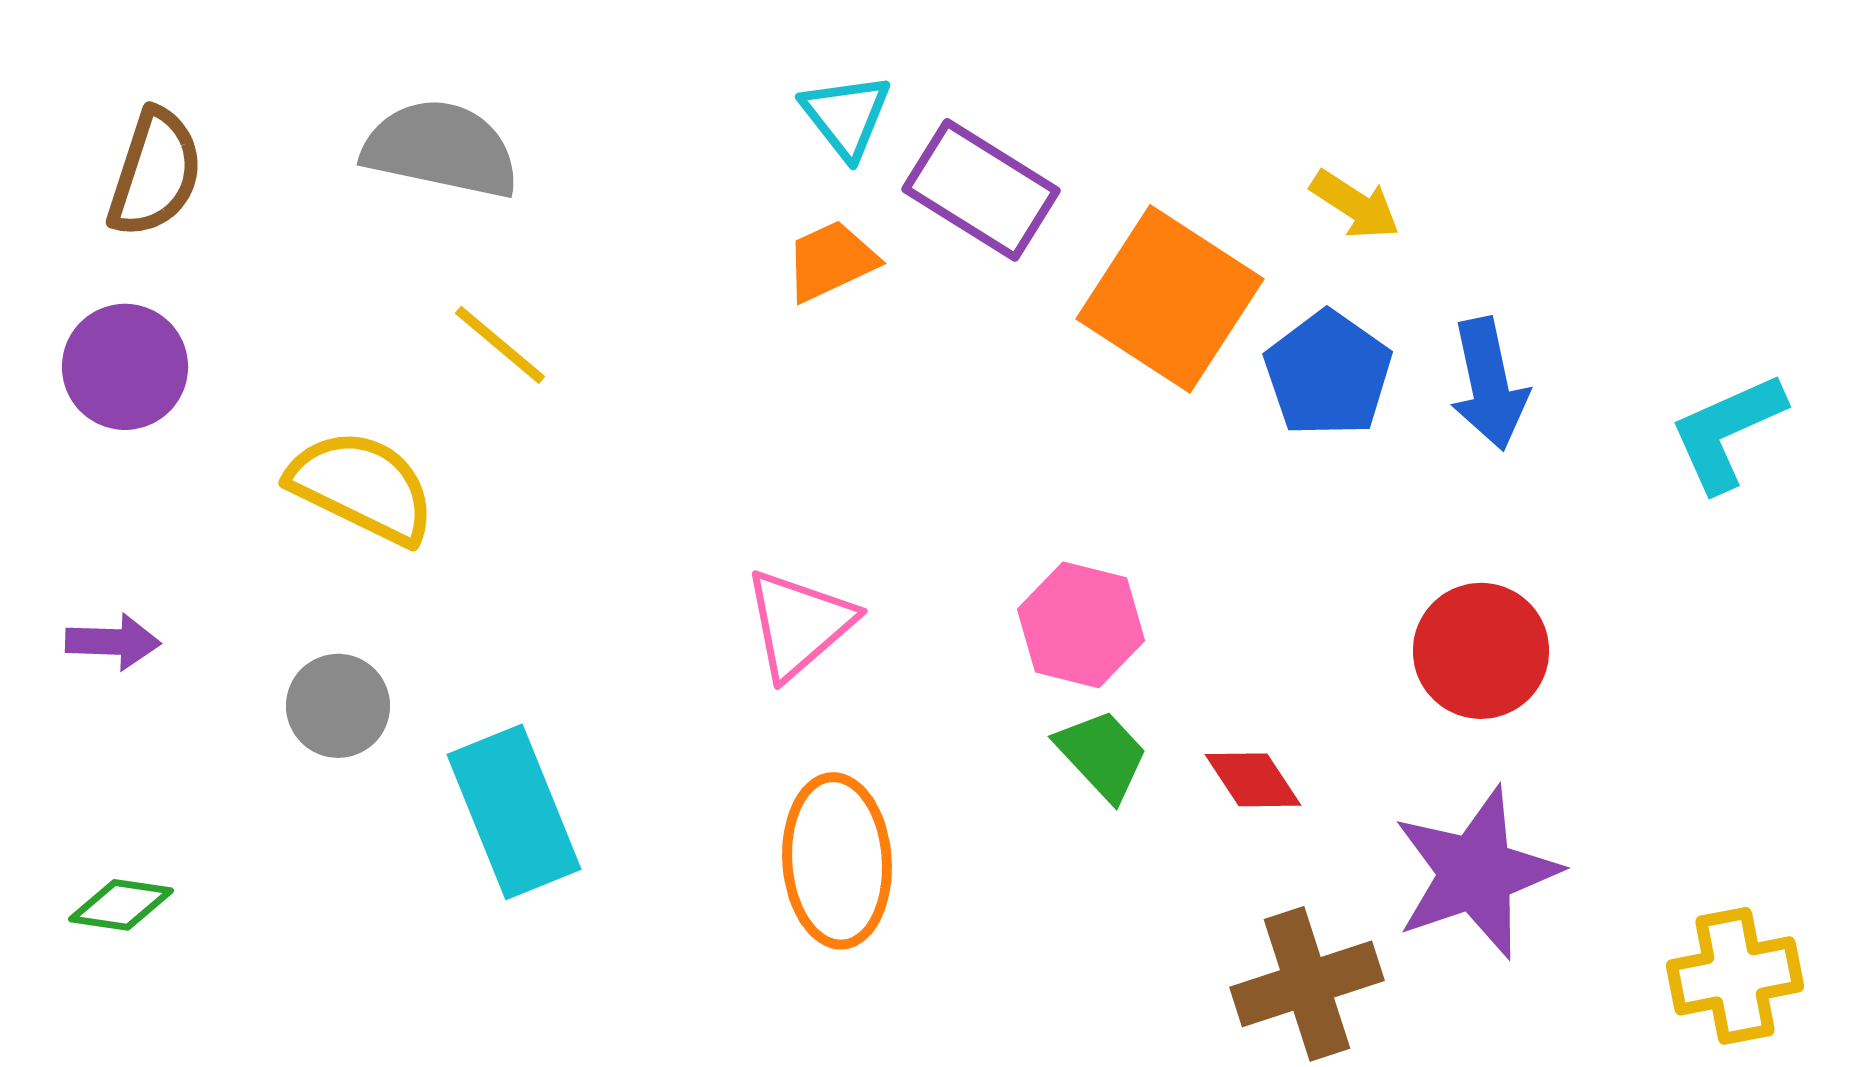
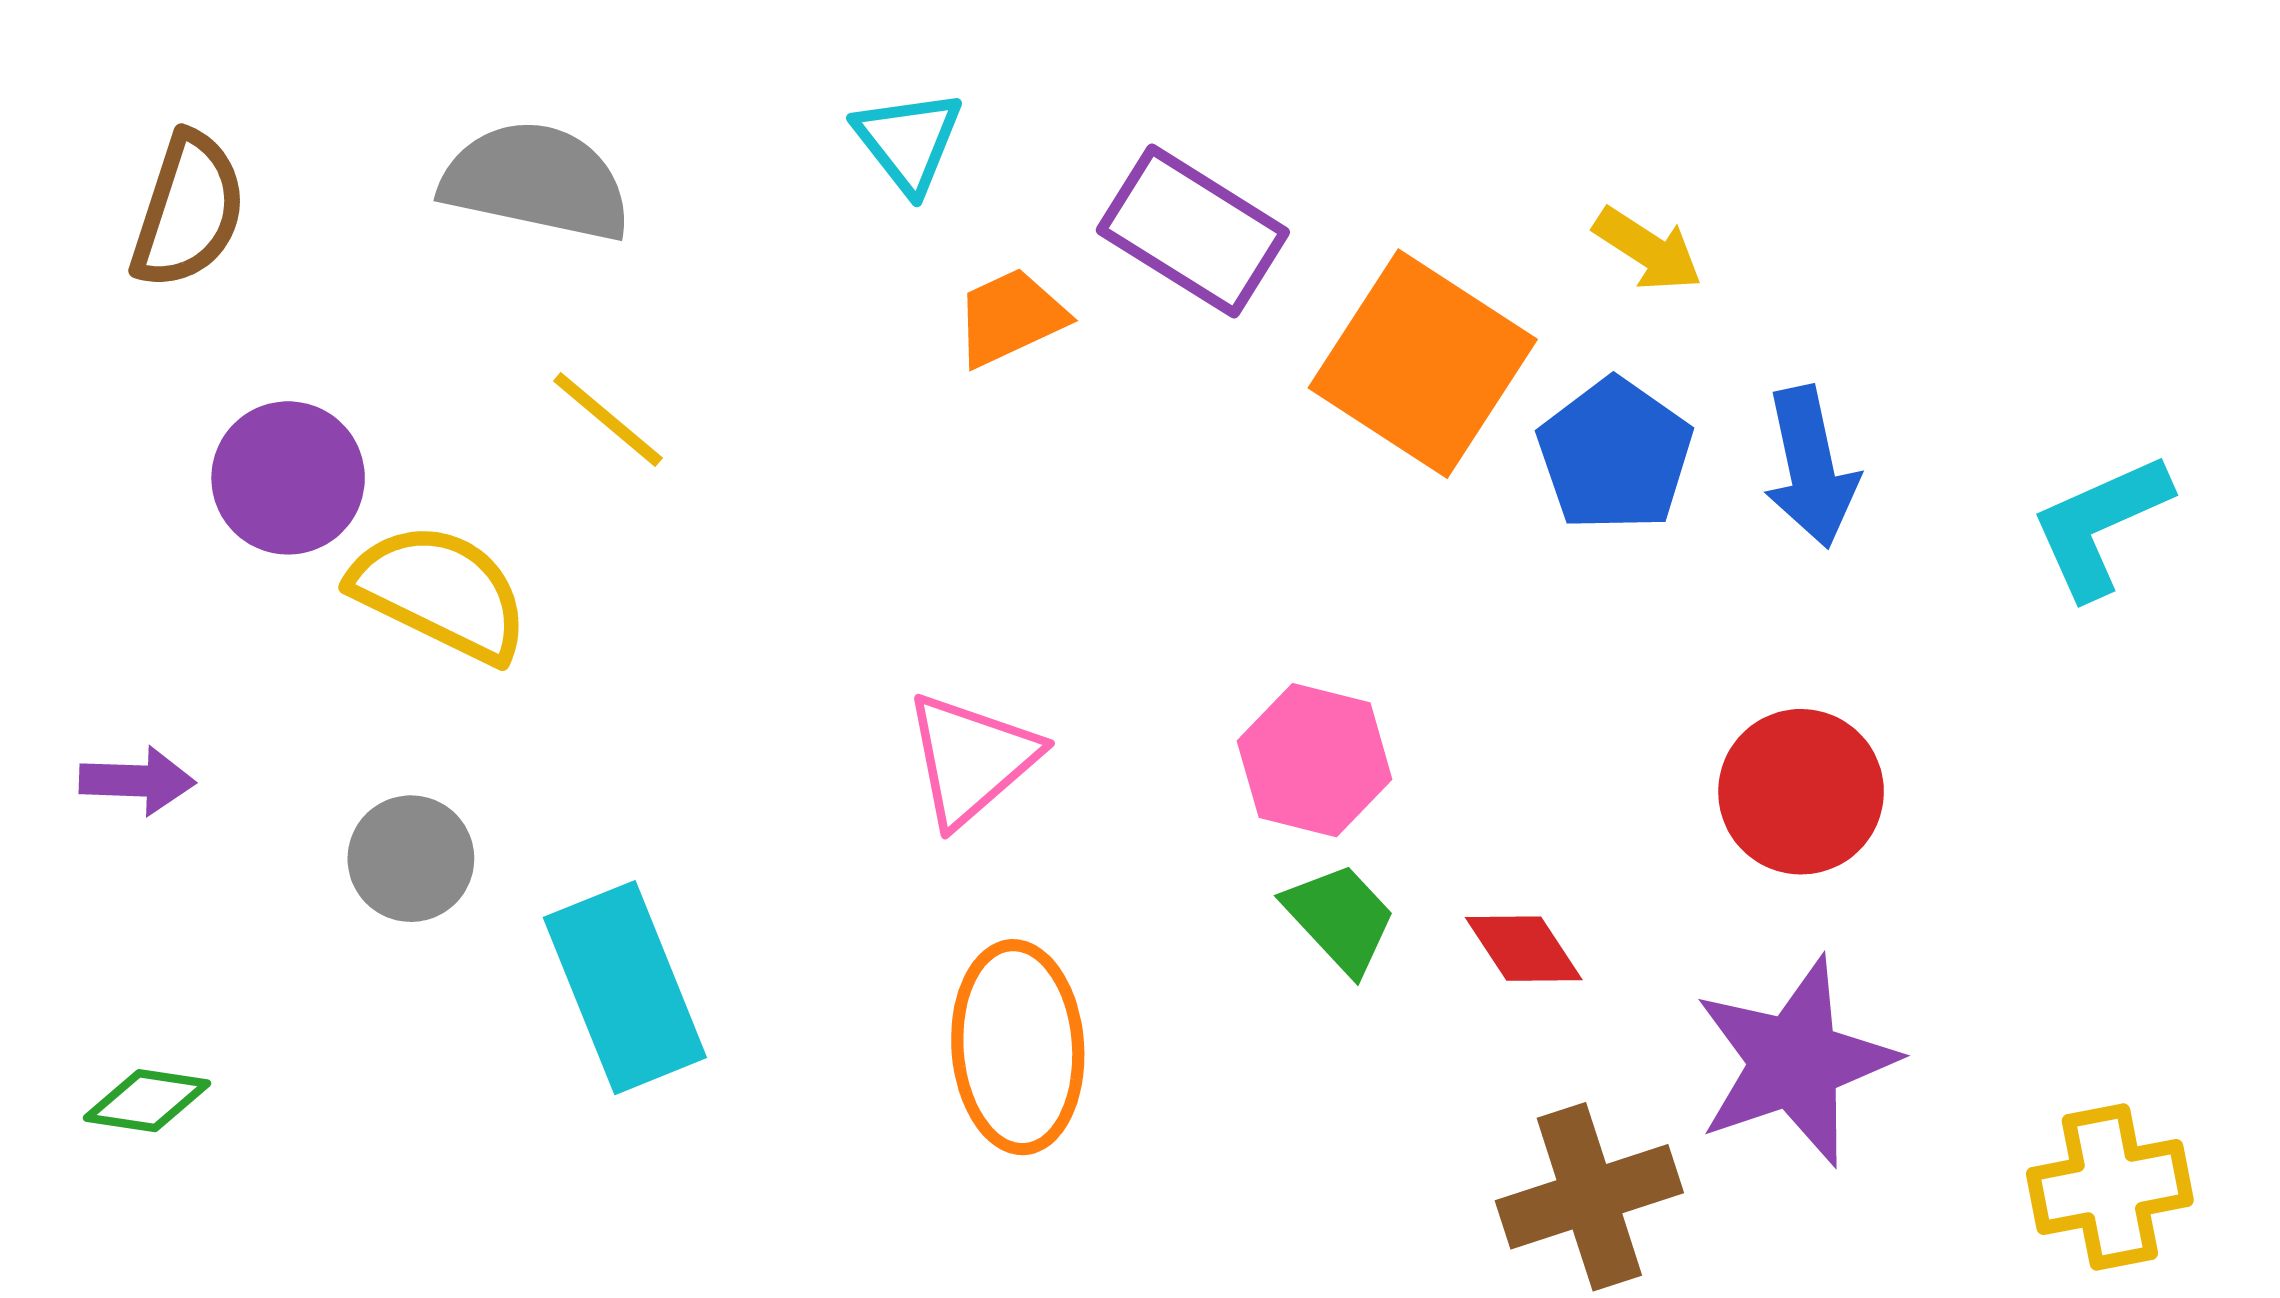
cyan triangle: (846, 116) -> (908, 141), moved
purple circle: (125, 367) -> (288, 478), moved

